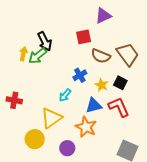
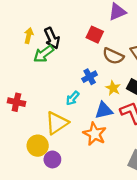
red square: (84, 37) -> (95, 35), turned 35
yellow arrow: (23, 54) -> (29, 36), moved
purple circle: (67, 148) -> (52, 159), moved

